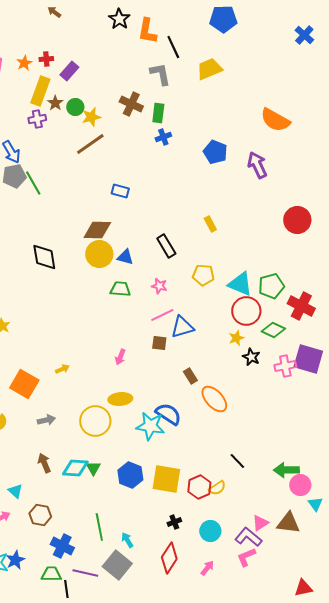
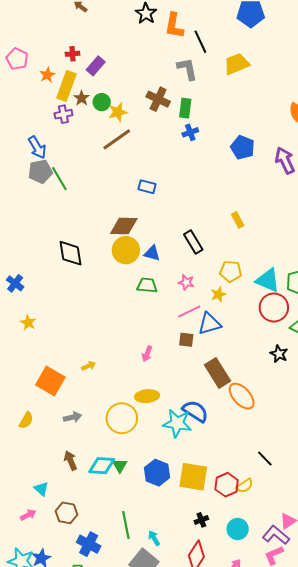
orange star: (24, 63) -> (47, 75), moved
yellow star: (236, 338) -> (218, 294), moved
brown rectangle: (190, 376) -> (217, 373), size x1.8

